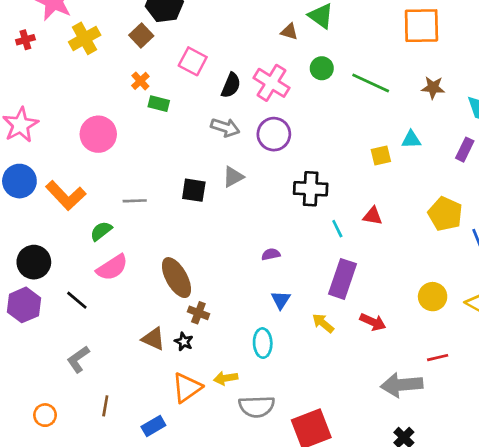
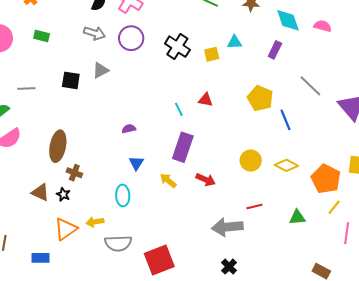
green rectangle: (159, 104) -> (42, 36), moved
black cross: (311, 189) -> (177, 47), moved, turned 30
brown ellipse: (176, 278) -> (58, 146), turned 40
blue rectangle: (153, 426) -> (40, 258), turned 30

